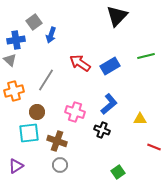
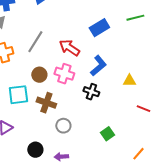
red arrow: (80, 63) -> (69, 48), moved
brown circle: (37, 112) -> (39, 75), moved
gray circle: (60, 165) -> (63, 126), moved

